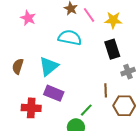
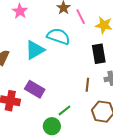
cyan triangle: (49, 66) -> (35, 50), moved
brown line: (106, 90) -> (87, 85), moved

